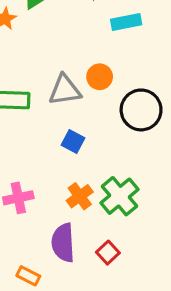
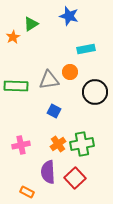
cyan rectangle: (126, 22) -> (86, 49), moved
green cross: (120, 196) -> (82, 144), turned 30
red square: (108, 253) -> (75, 178), size x1.5

